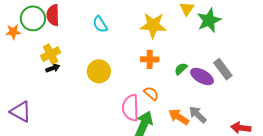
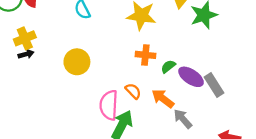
orange cross: (150, 59) -> (145, 55), moved
gray rectangle: (223, 69) -> (214, 85), moved
orange arrow: (179, 117) -> (163, 98), moved

